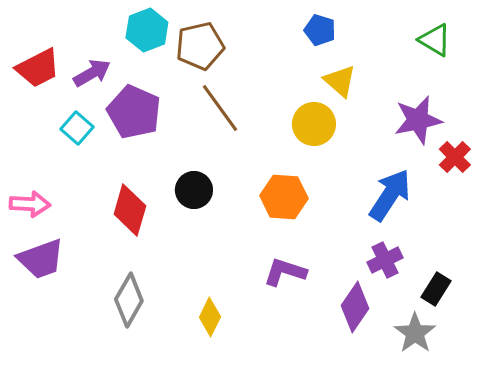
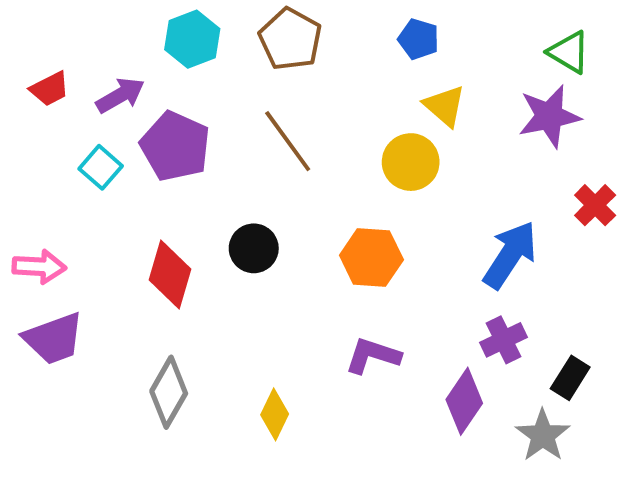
brown pentagon: (200, 46) -> (290, 39), moved, turned -30
red trapezoid: (38, 68) -> (50, 89), size x0.7
purple star: (418, 120) -> (549, 116), moved

